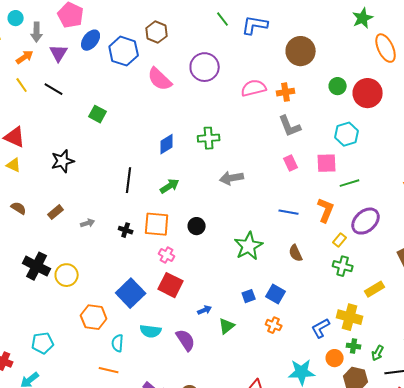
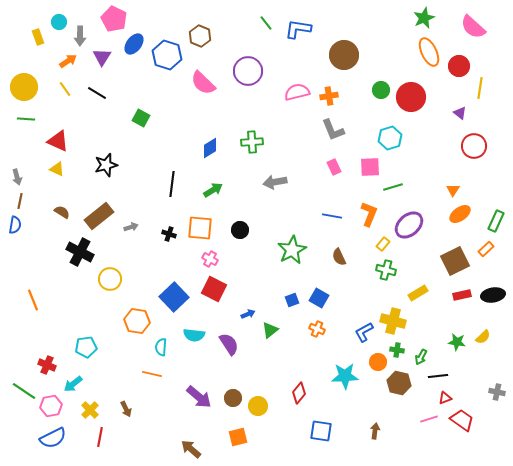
green star: (363, 18) -> (424, 18), moved
brown rectangle: (56, 212) -> (99, 216), size x1.8
black cross: (37, 266) -> (80, 252), moved

